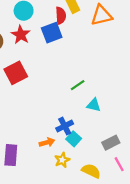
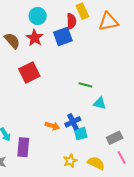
green line: (78, 85) -> (85, 85), turned 48
cyan square: (74, 139) -> (81, 134), turned 32
orange arrow: (47, 142) -> (52, 126), moved, turned 32
yellow star: (62, 160) -> (70, 161), moved

